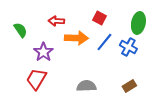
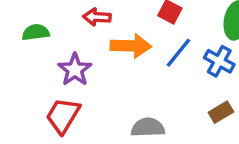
green semicircle: (20, 30) -> (36, 32), turned -63
brown rectangle: (129, 86) -> (221, 112), moved

